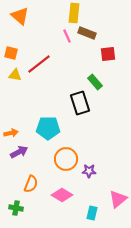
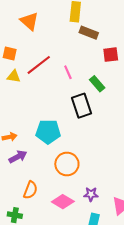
orange triangle: (20, 16) -> (29, 21), moved
pink line: (67, 36) -> (68, 72), moved
purple star: (89, 171) -> (91, 194), moved

